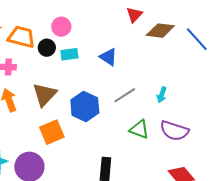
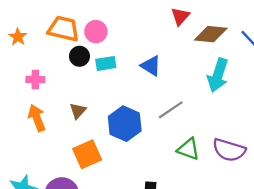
orange trapezoid: (21, 37) -> (64, 29), moved
brown triangle: (45, 95) -> (78, 111), size x0.6
cyan arrow: (162, 95) -> (218, 75), moved, size x1.8

